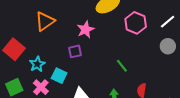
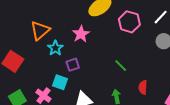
purple square: (75, 51) -> (73, 65), moved
cyan star: (37, 64) -> (55, 48), moved

